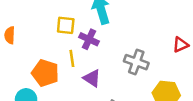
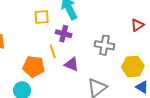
yellow square: (66, 25) -> (42, 17), moved

